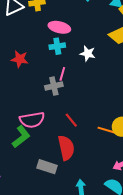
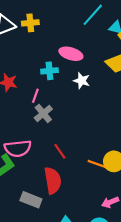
pink ellipse: (59, 27) -> (71, 54), moved
pink line: (62, 74) -> (35, 96), moved
gray cross: (54, 86) -> (43, 113), turned -30

